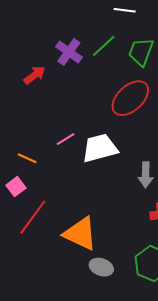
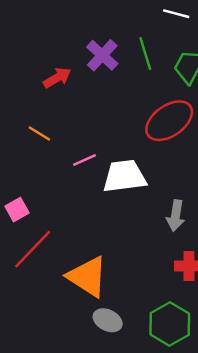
green line: (104, 46) -> (145, 53), turned -72
orange line: (27, 158) -> (39, 133), moved

